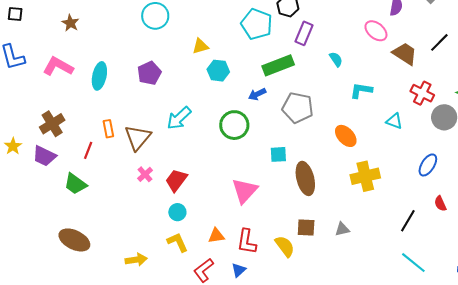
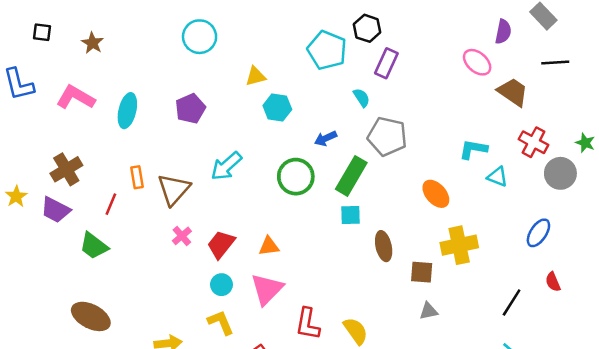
black square: (15, 14) -> (42, 32), moved
black line: (439, 42) -> (555, 63), moved, turned 40
cyan semicircle: (336, 59) -> (362, 98), moved
green rectangle: (278, 65) -> (351, 176), moved, turned -40
cyan L-shape: (361, 90) -> (473, 149), moved
gray pentagon: (298, 108) -> (387, 136), moved
brown ellipse: (305, 178) -> (384, 246), size x0.7
pink triangle: (245, 191) -> (267, 289), moved
brown square: (306, 227) -> (422, 272), moved
orange triangle: (216, 236) -> (269, 246), moved

